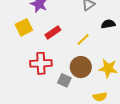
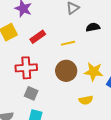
yellow line: (83, 39) -> (68, 43), turned 32
gray square: (64, 80) -> (31, 93), moved

